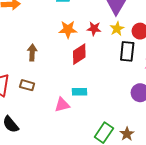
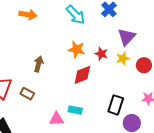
black rectangle: (127, 51) -> (116, 105), moved

